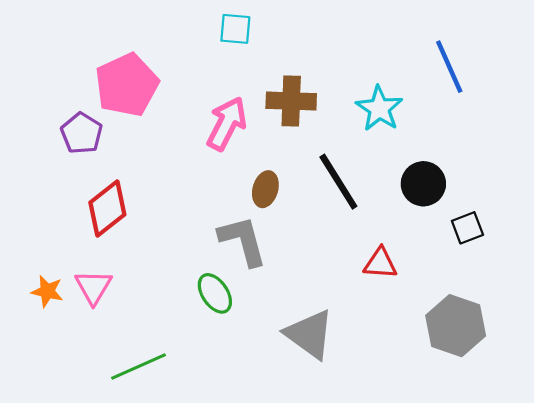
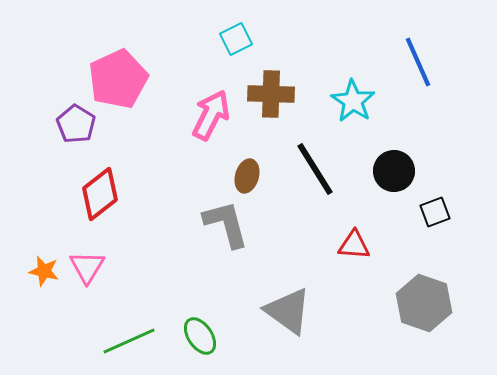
cyan square: (235, 29) -> (236, 39), moved, turned -32
green ellipse: (215, 293) -> (200, 336), moved

